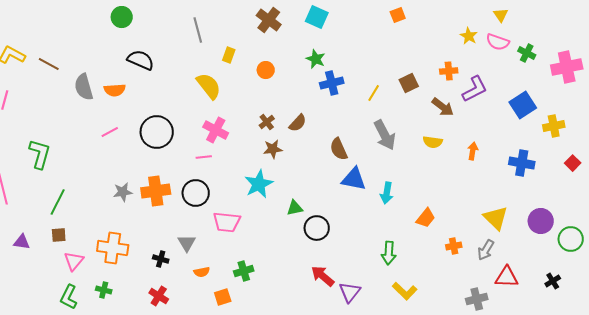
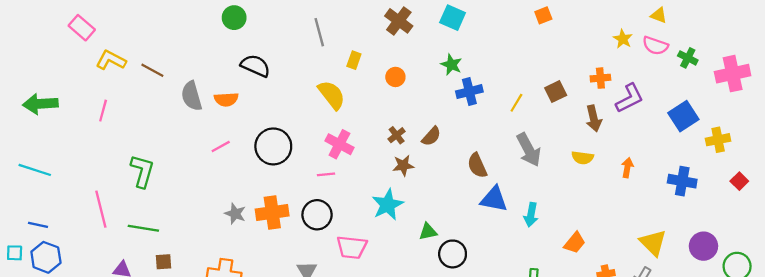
yellow triangle: (501, 15) -> (659, 15), turned -35
brown arrow: (443, 107) -> (594, 118), turned 40
gray star: (123, 192) -> (235, 214), turned 30
green line: (58, 202) -> (143, 228), moved, turned 72

